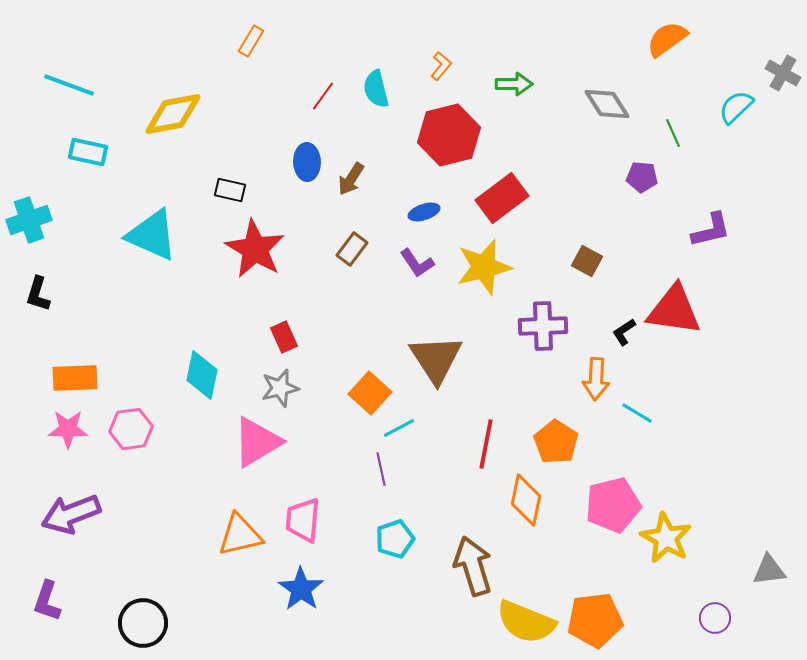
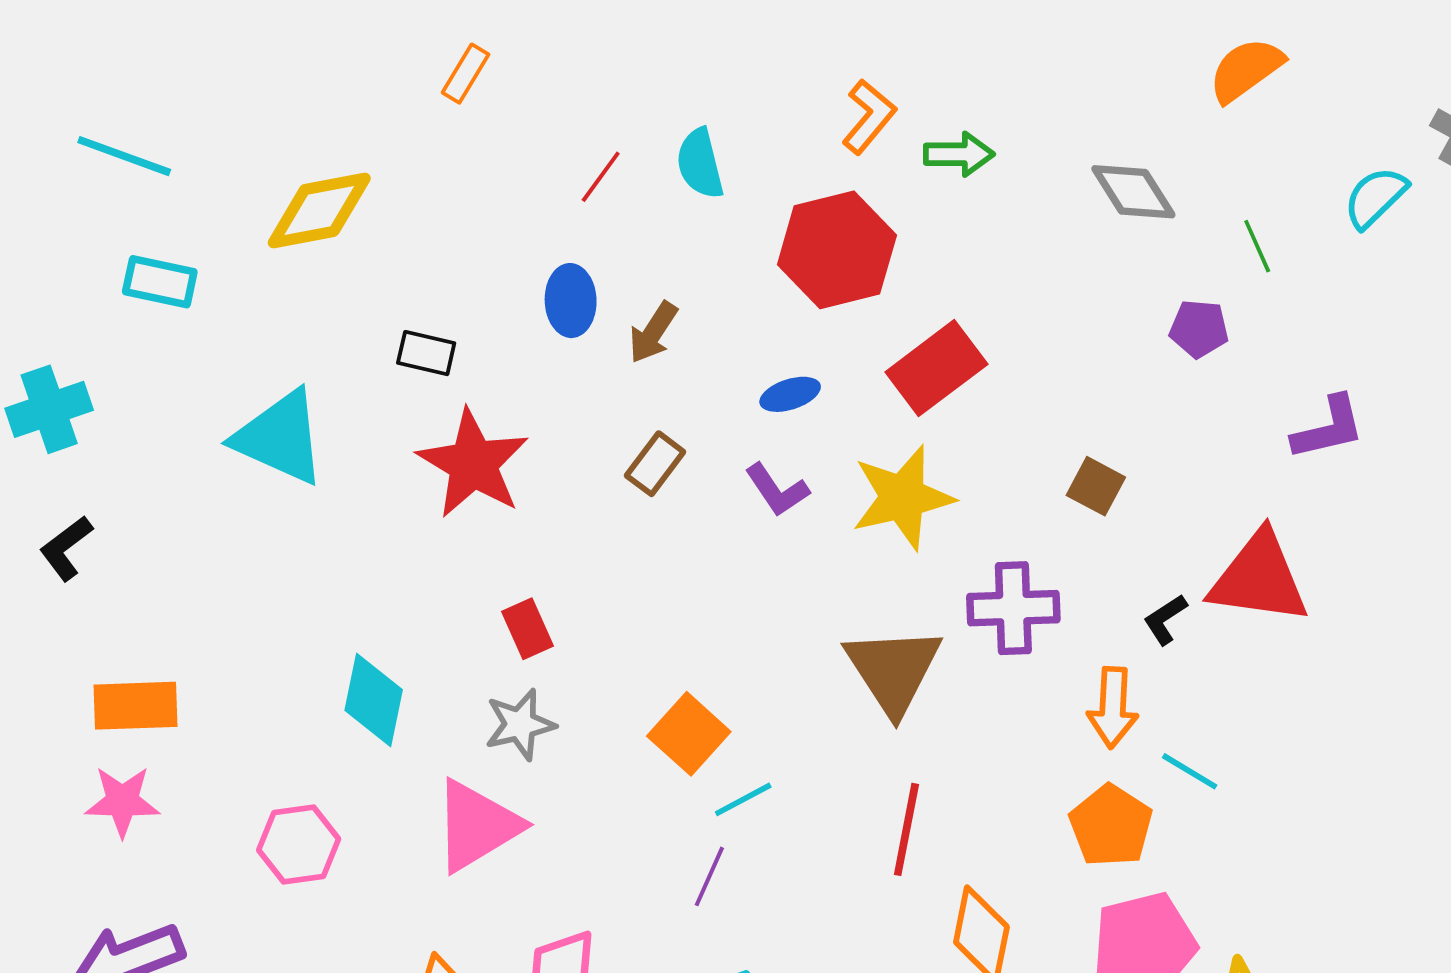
orange L-shape: (441, 66) -> (869, 117), moved, size x1.4
black L-shape: (38, 294) -> (66, 548), turned 36
brown triangle: (436, 359) -> (893, 670), moved
pink hexagon: (131, 429) -> (299, 844), moved
orange pentagon: (556, 442) -> (1111, 826), moved
purple line: (381, 469) -> (709, 876), turned 36

